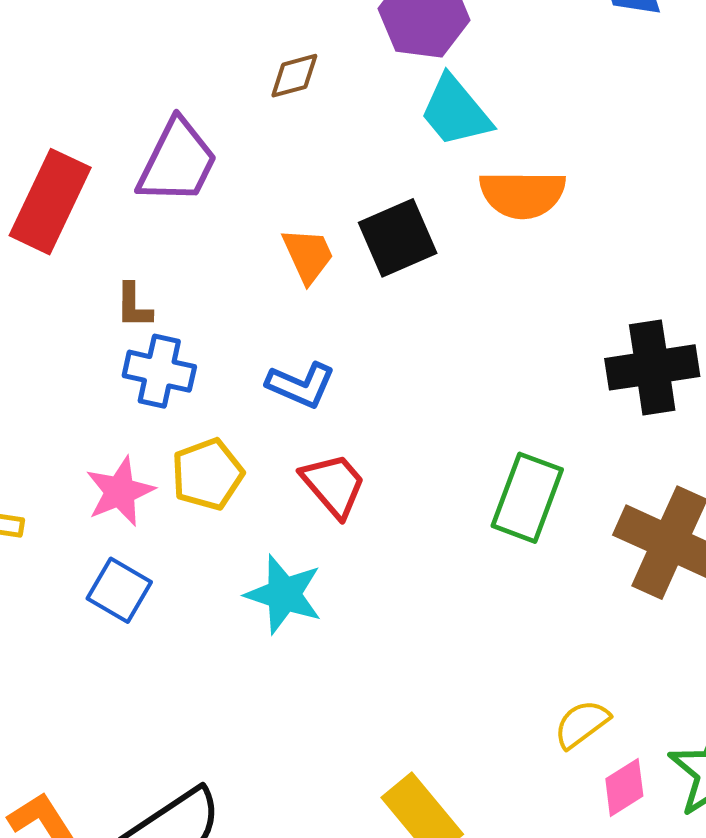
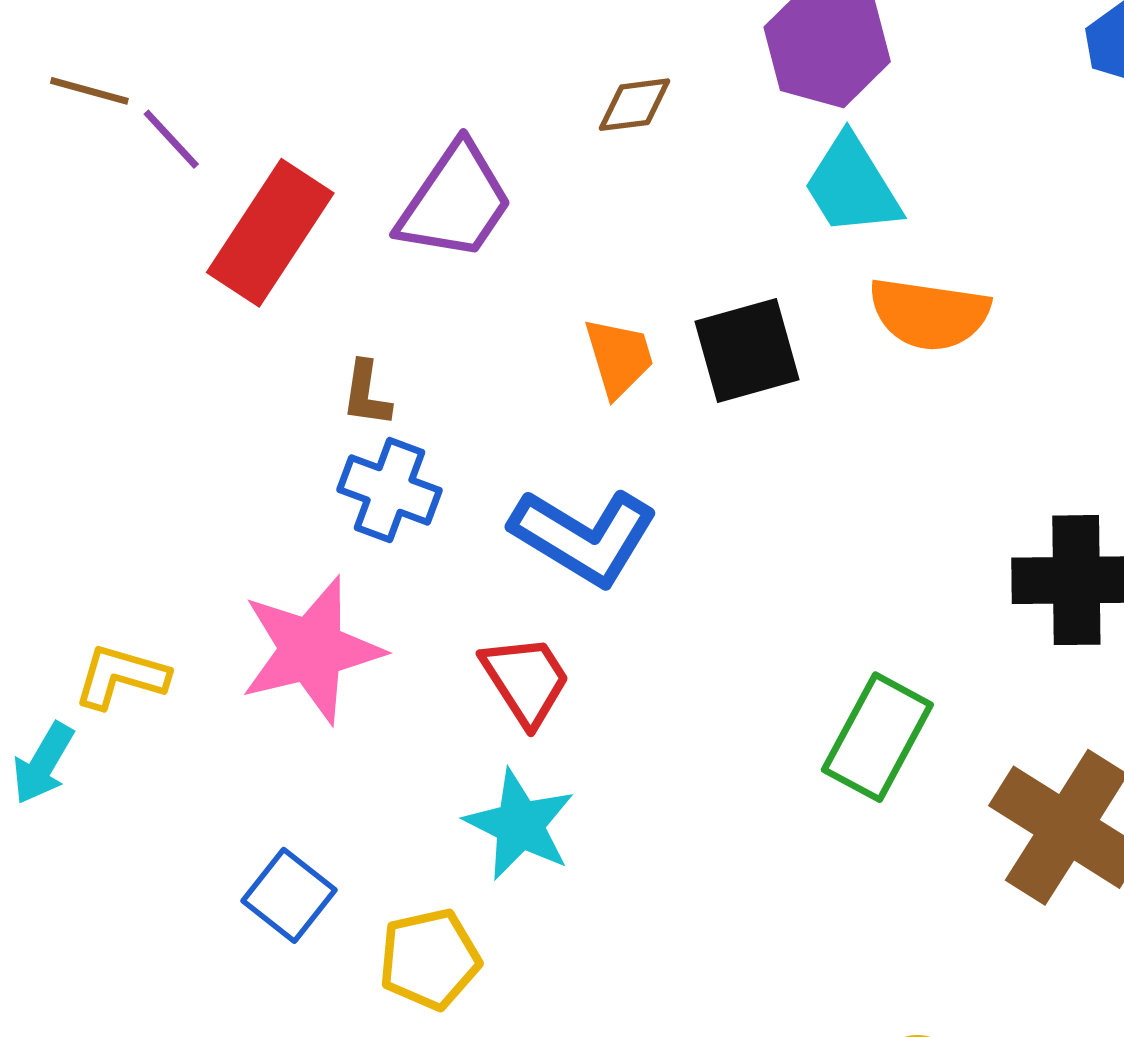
blue L-shape: (301, 385) -> (584, 537), size x1.5
yellow pentagon: (208, 474) -> (430, 959), moved
red trapezoid: (334, 485) -> (526, 680), moved
pink star: (120, 491) -> (311, 650), size x1.5
blue square: (119, 590) -> (289, 895), moved

